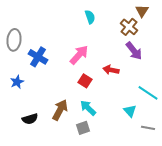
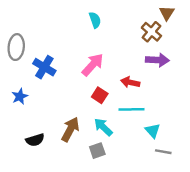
cyan semicircle: (90, 17) -> (95, 20), moved
purple arrow: (134, 51) -> (157, 60), turned -48
cyan line: (148, 93) -> (131, 109), moved, turned -35
gray line: (148, 128) -> (163, 152), moved

